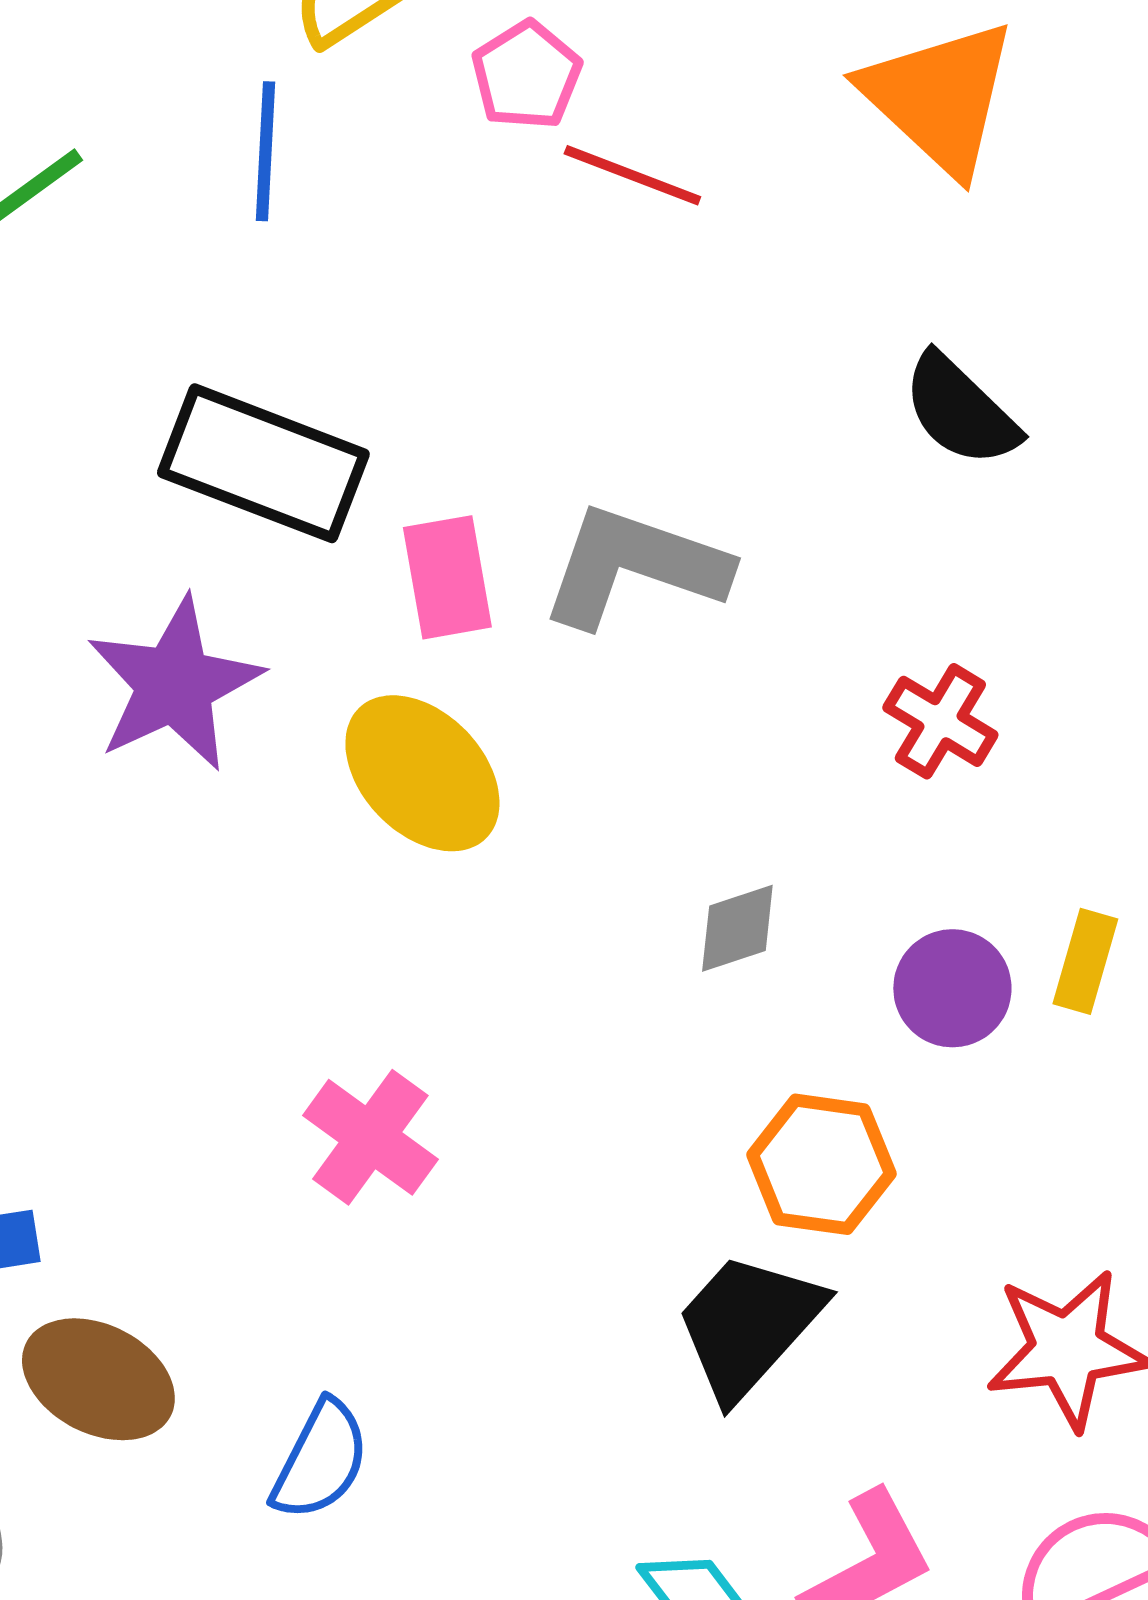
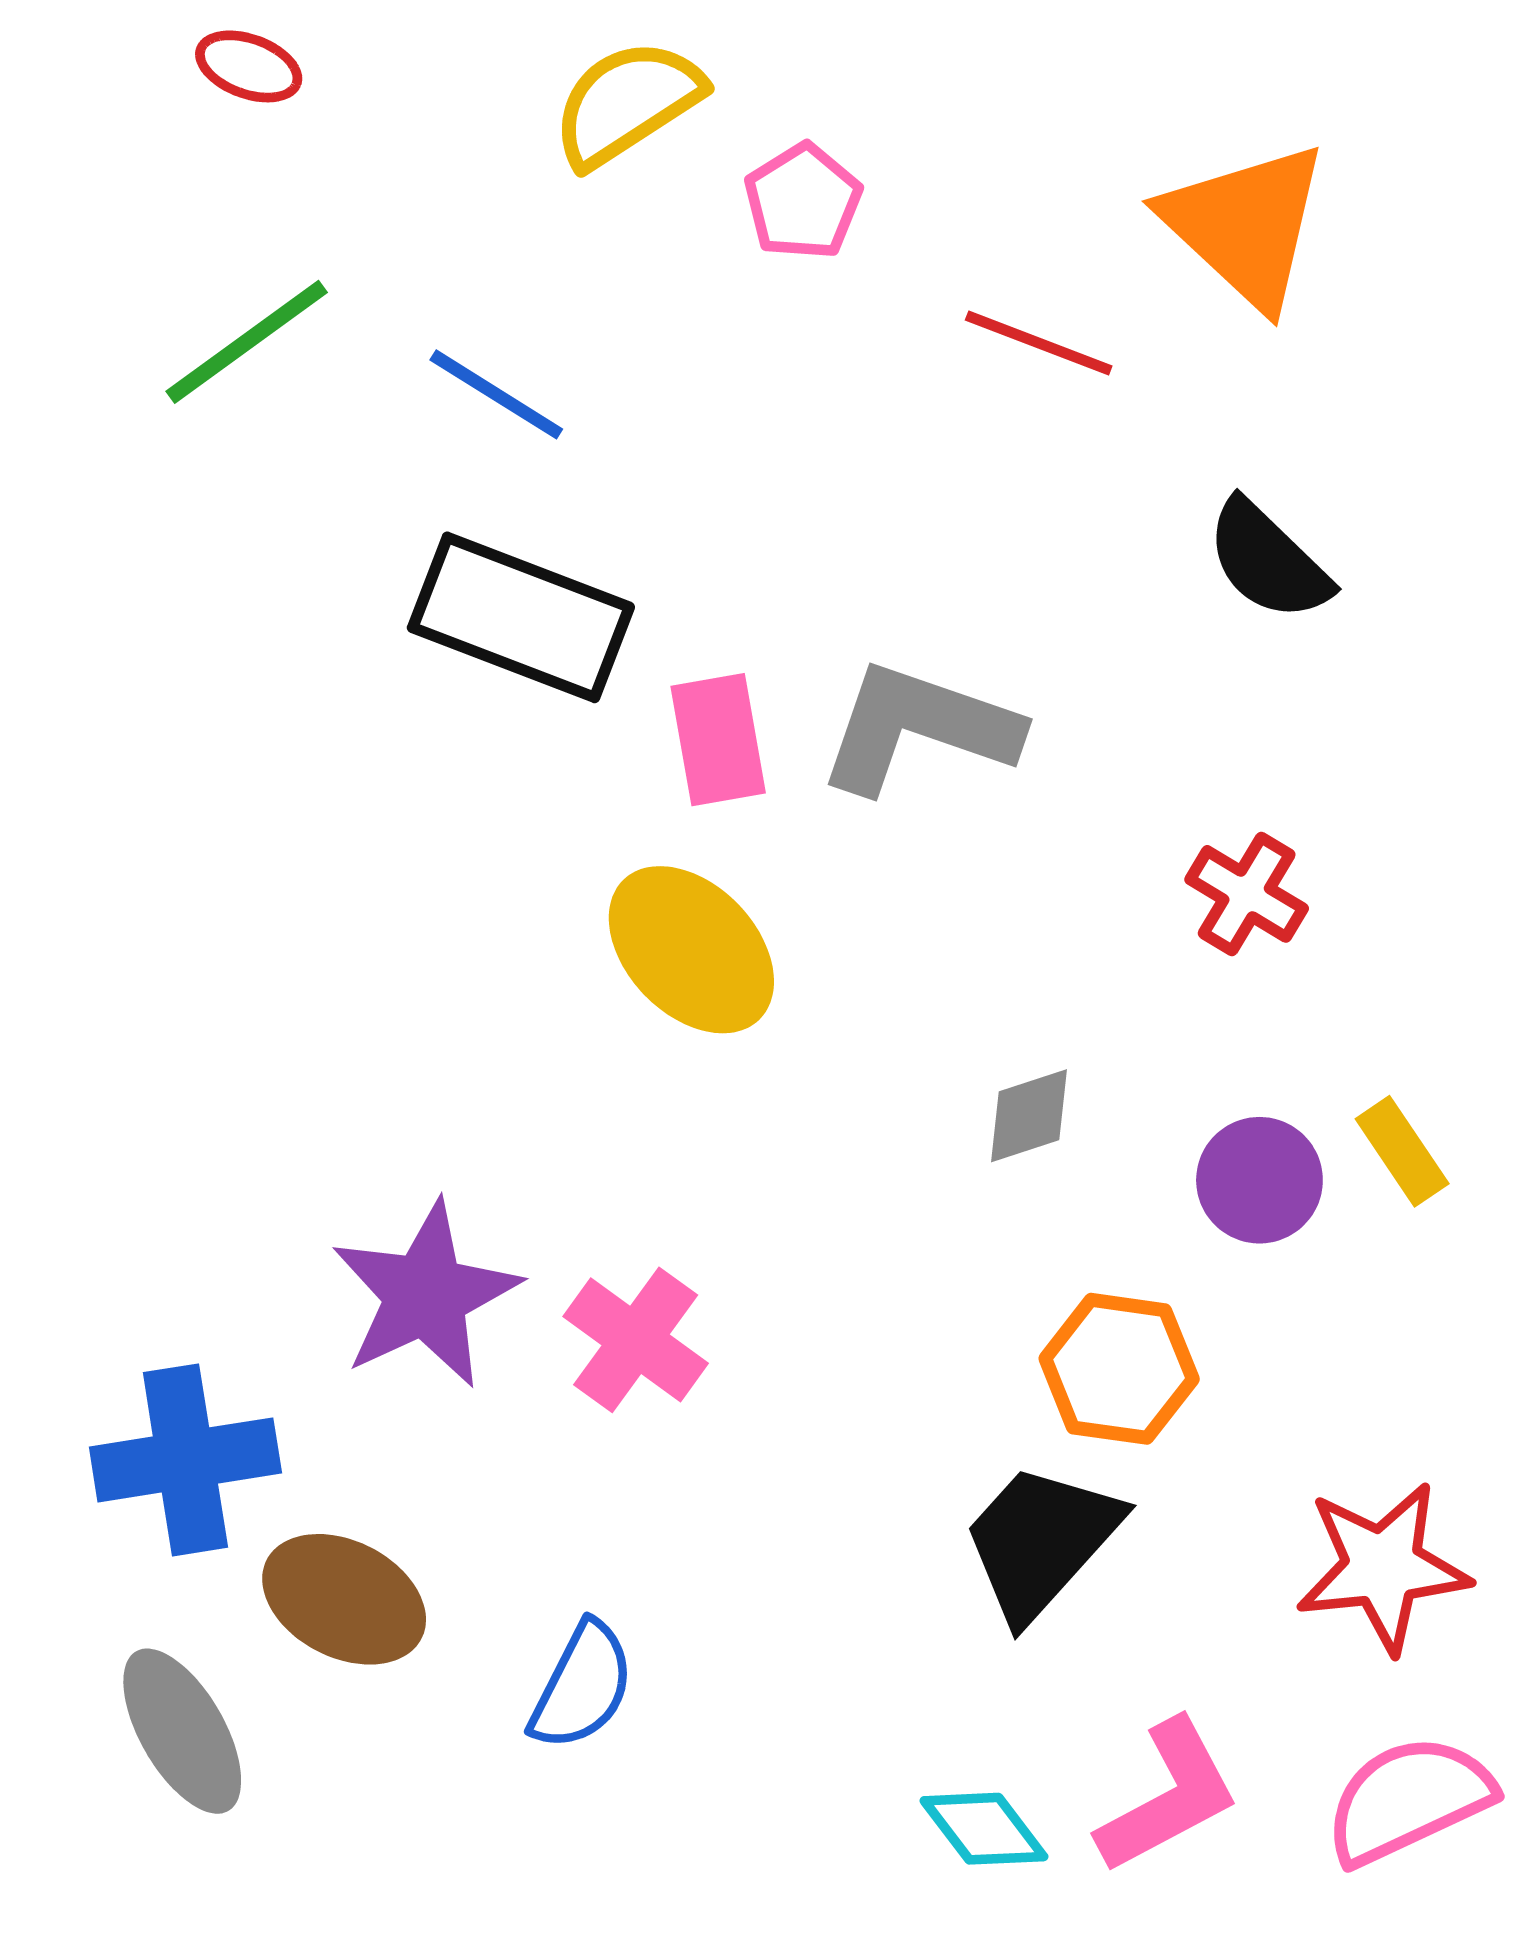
blue line: (265, 151) -> (496, 394), moved, turned -61
red line: (632, 175) -> (1039, 343), moved
purple star: (174, 684) -> (426, 1295), moved
yellow rectangle: (1085, 961) -> (1402, 1151), turned -50

